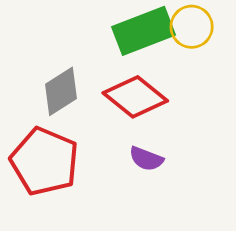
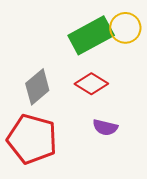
red diamond: (135, 97) -> (91, 84), size x0.7

